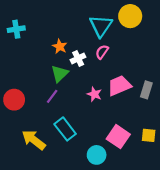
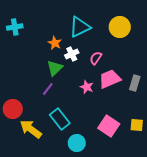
yellow circle: (130, 16) -> (120, 27), moved
cyan triangle: (101, 26) -> (80, 27), moved, turned 30
pink semicircle: (102, 52) -> (96, 58), moved
red circle: (14, 100) -> (13, 109), moved
cyan circle: (97, 155) -> (77, 143), moved

